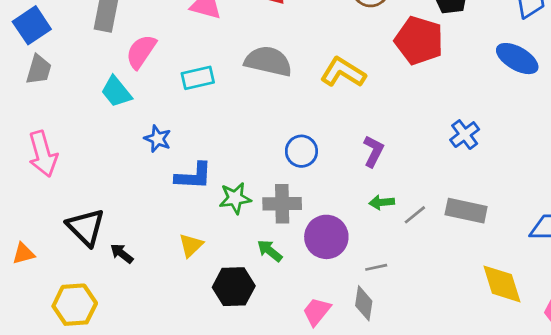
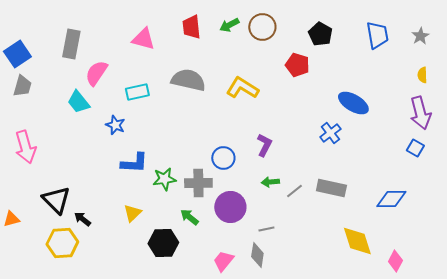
red pentagon: (419, 41) -> (297, 65), size x0.7
blue ellipse: (517, 59) -> (353, 103), moved
blue star: (158, 139) -> (115, 125), moved
blue circle: (301, 151) -> (223, 158), moved
yellow hexagon: (75, 305) -> (62, 243), moved

